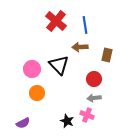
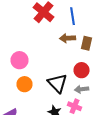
brown rectangle: (107, 55) -> (86, 43), moved
black triangle: (59, 65) -> (58, 83), moved

